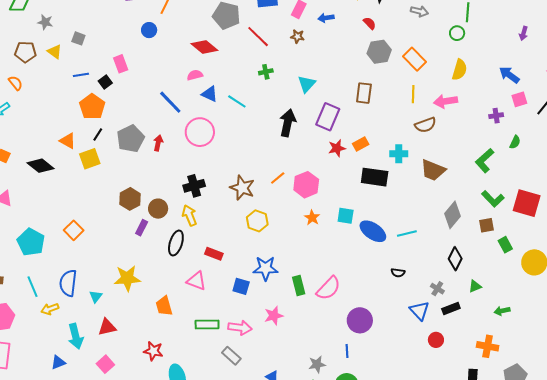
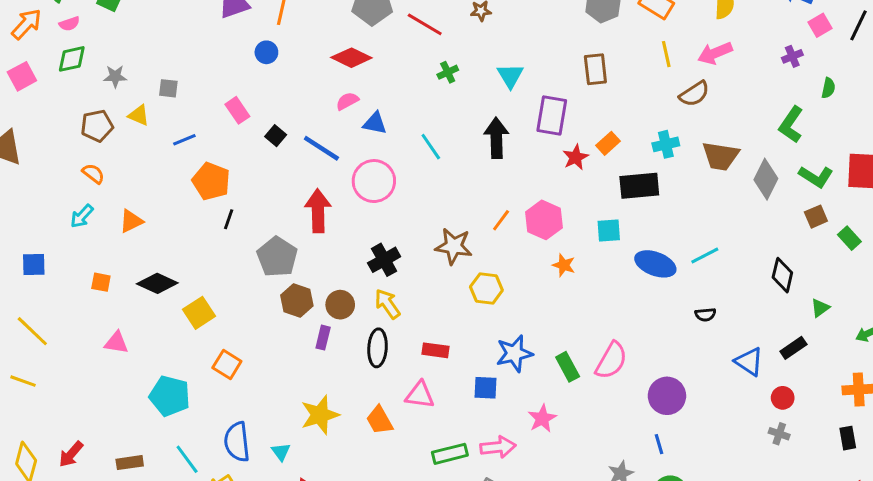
black square: (105, 82) -> (276, 136), moved
cyan line: (237, 101) -> (431, 147), moved, turned 36
gray pentagon: (130, 139) -> (277, 257), moved
orange triangle: (68, 141) -> (131, 221), moved, turned -42
red arrow: (158, 143) -> (318, 211), size x1.8
yellow square: (90, 159) -> (199, 313), moved
gray diamond: (453, 215) -> (766, 179), moved
cyan square: (346, 216) -> (609, 231), moved
gray cross: (437, 289) -> (779, 434), moved
orange trapezoid: (164, 306) -> (380, 420), moved

